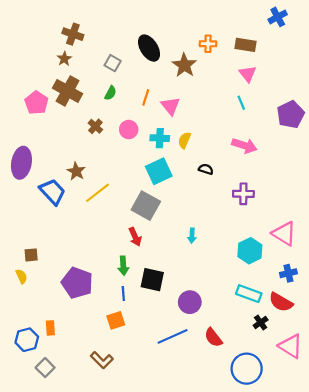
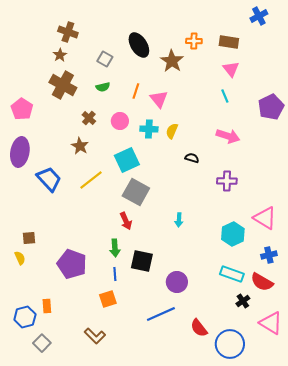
green semicircle: (110, 93) -> (103, 87), turned 48
pink pentagon: (36, 103) -> (22, 109), moved
brown star: (76, 171) -> (80, 146), moved
cyan square: (159, 171) -> (127, 160), moved
red semicircle: (213, 338) -> (199, 328), moved

